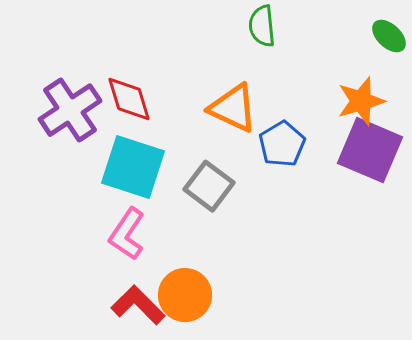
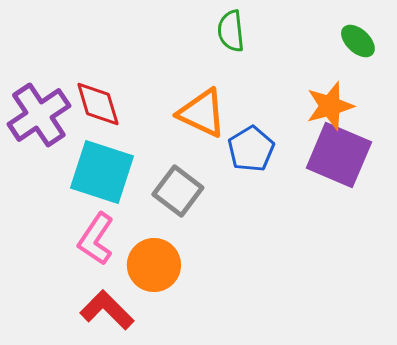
orange circle: (185, 295) -> (154, 265), moved

